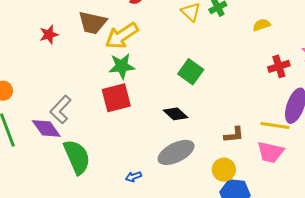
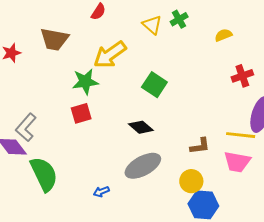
yellow arrow: (122, 36) -> (110, 55), moved
red square: (116, 98) -> (81, 113), size x0.7

